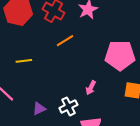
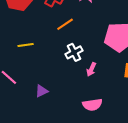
white cross: (68, 106) -> (74, 52), moved

